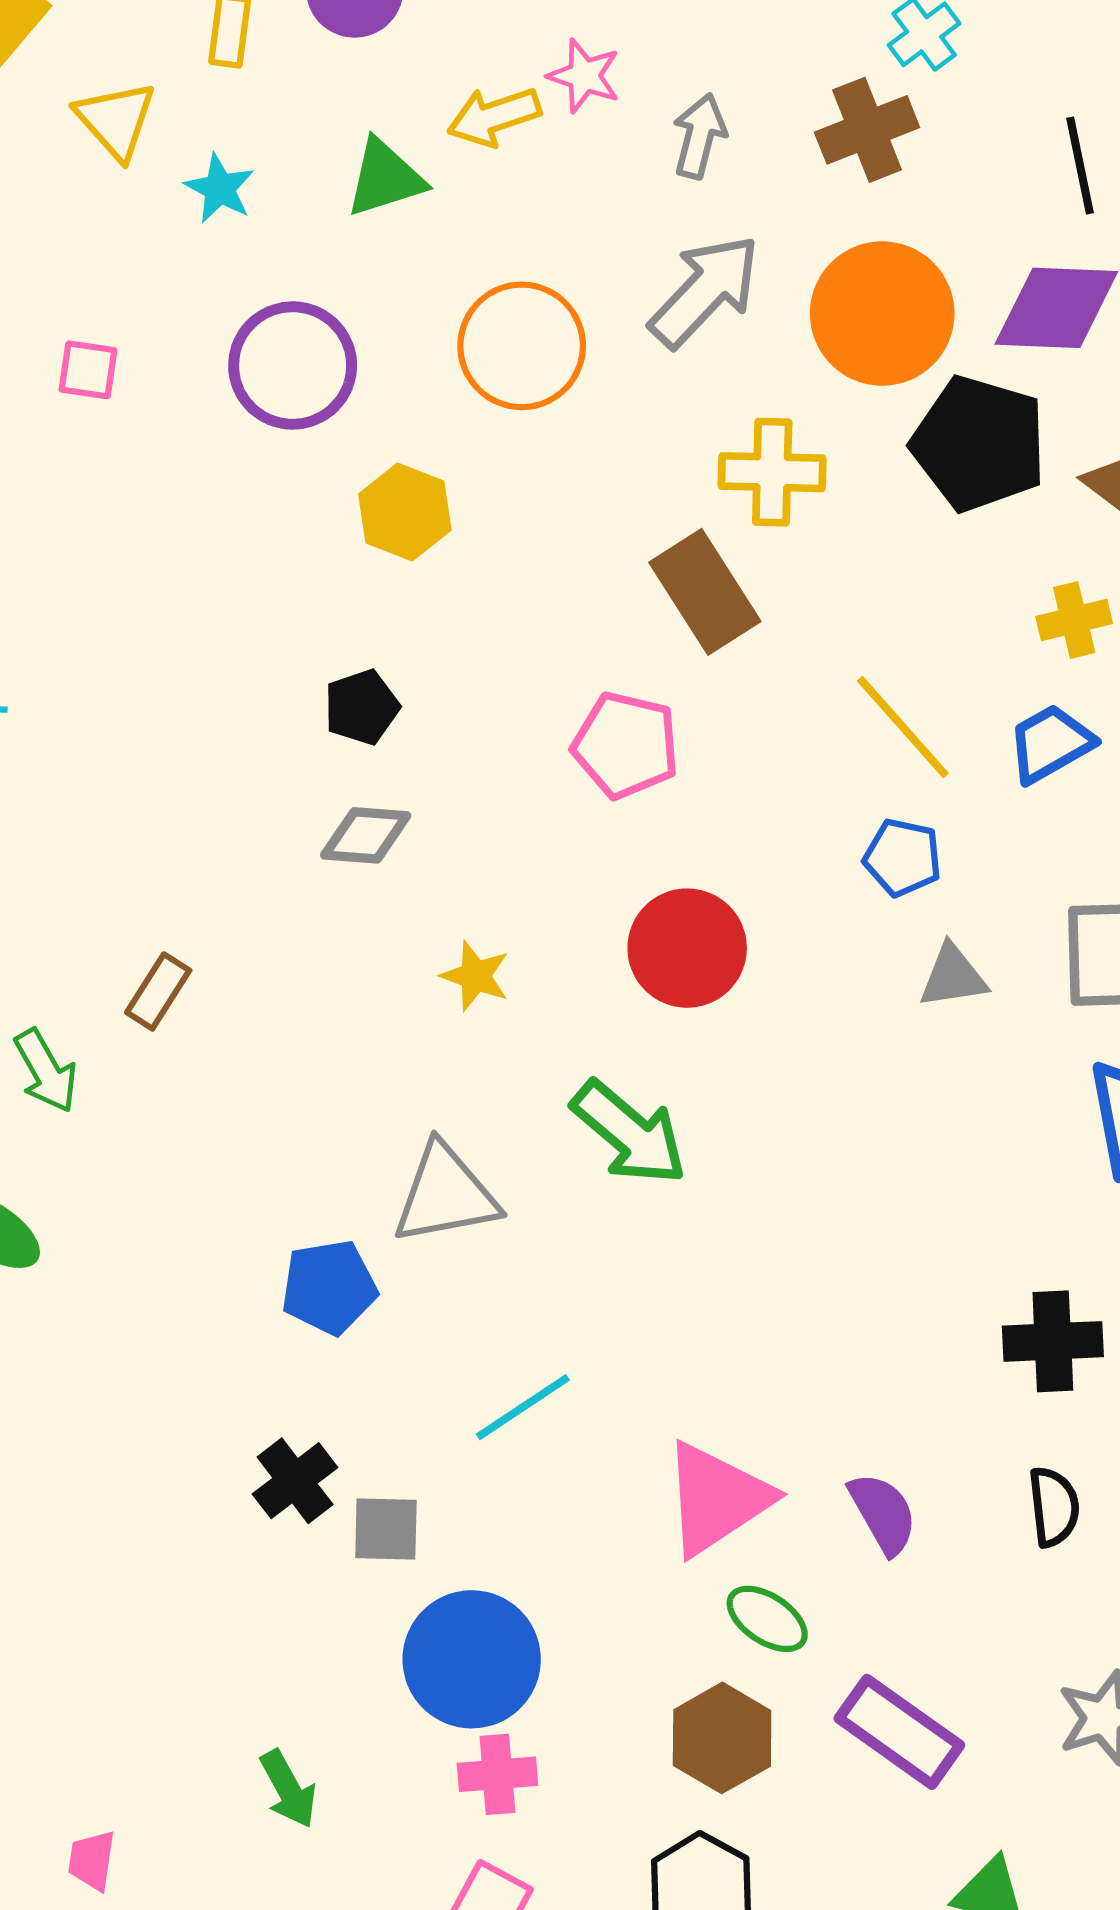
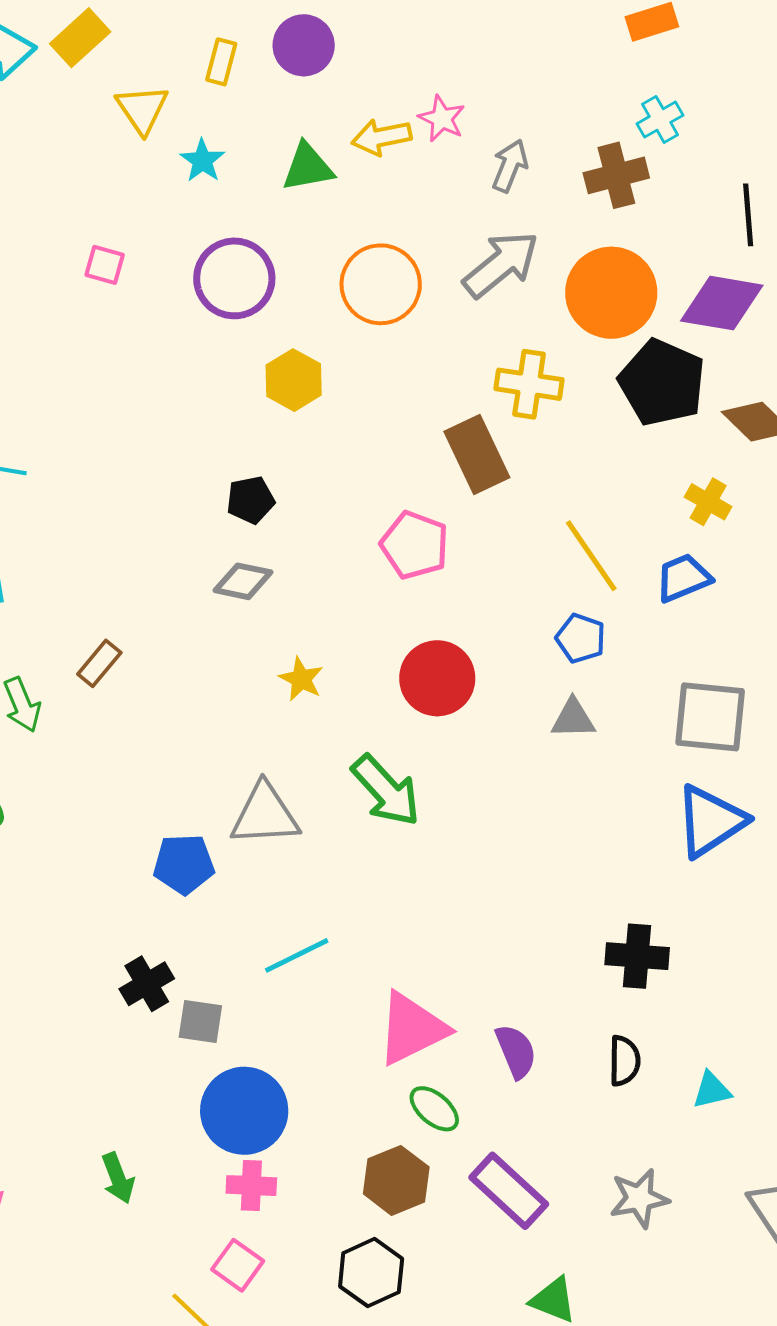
yellow cross: (1074, 620) -> (708, 502), turned 36
gray triangle: (953, 976) -> (573, 719), moved

